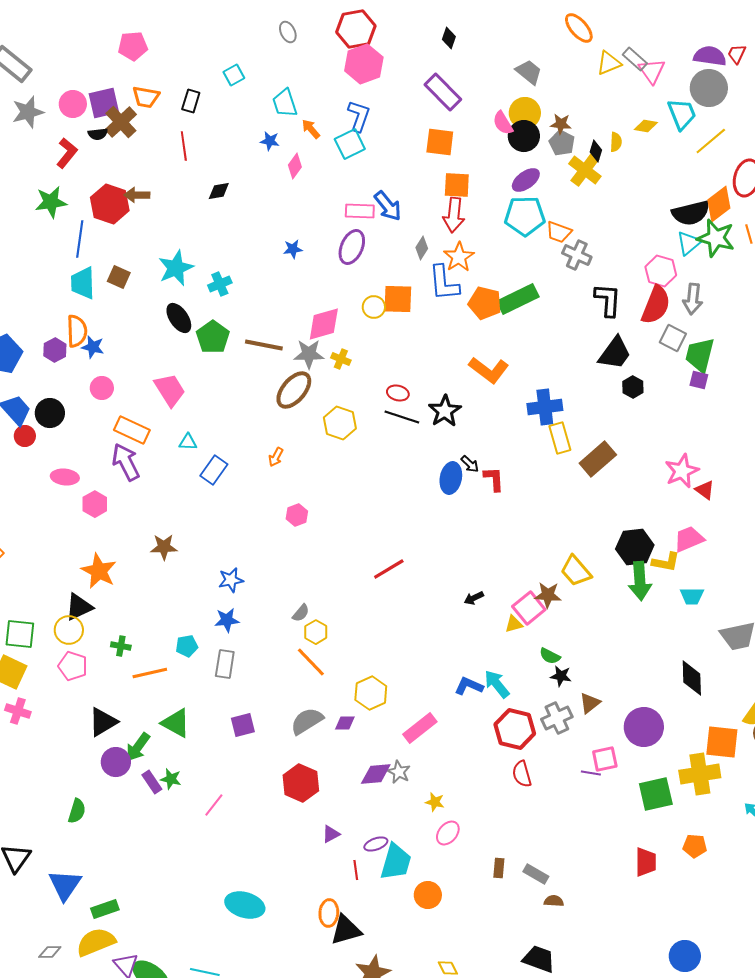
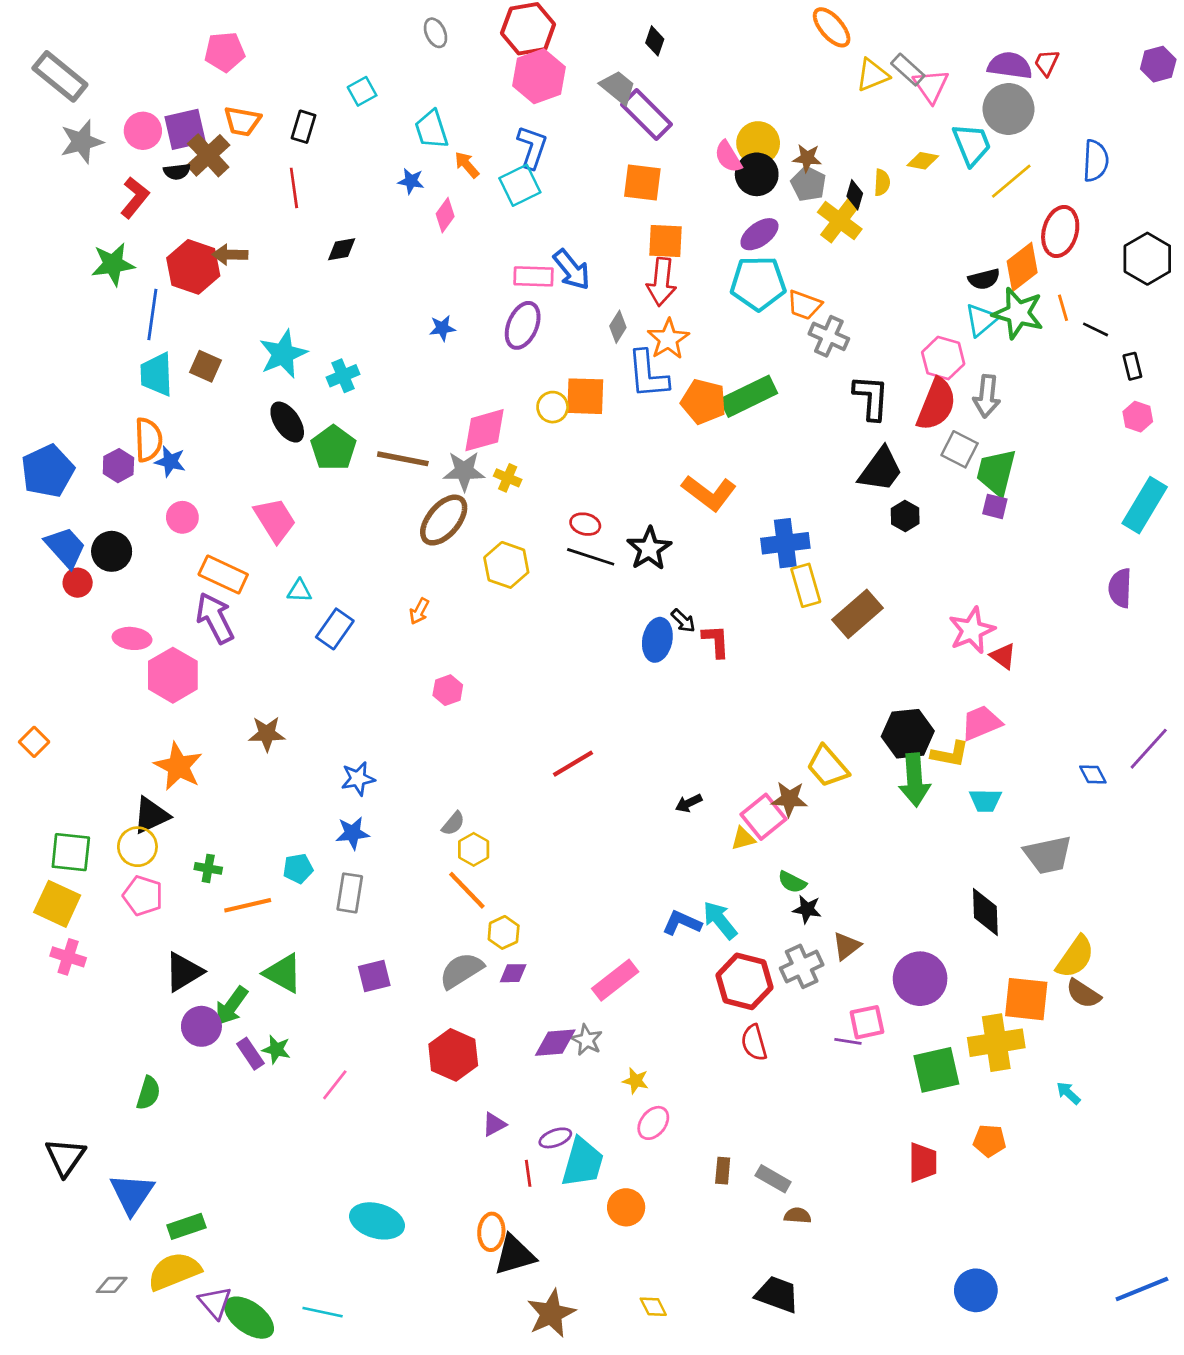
gray trapezoid: (529, 72) -> (618, 87), moved
black semicircle: (691, 213) -> (984, 279), size x0.6
pink hexagon: (95, 504) -> (173, 675), size x1.5
yellow hexagon: (371, 693) -> (504, 932), moved, size x0.7

